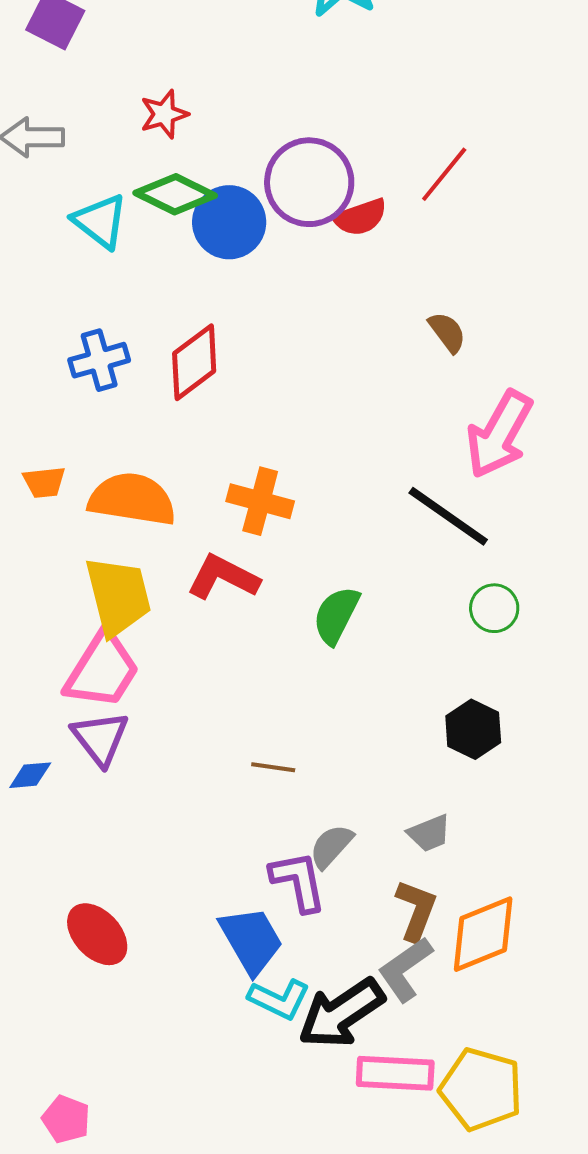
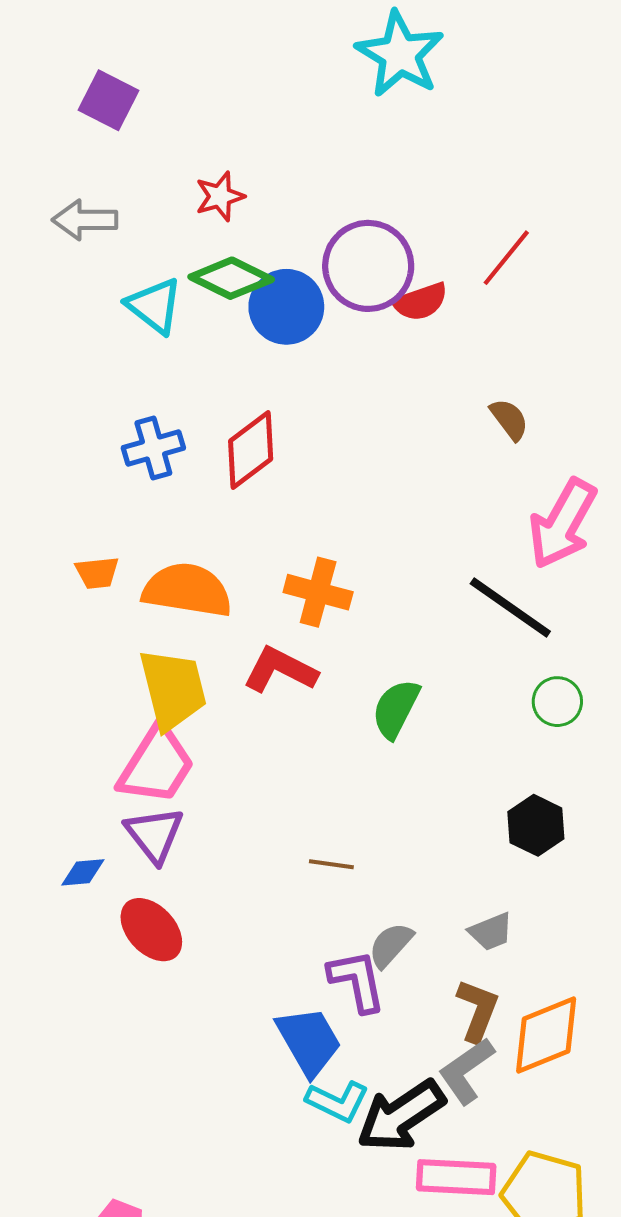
red ellipse: (97, 934) -> (151, 930), moved

